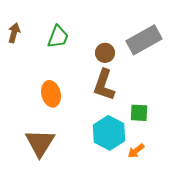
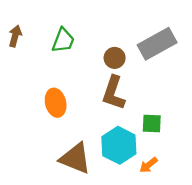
brown triangle: (40, 143) -> (75, 158), moved, turned -40

